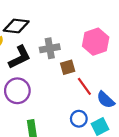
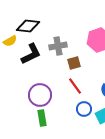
red line: (84, 86) -> (75, 86), moved
purple circle: (17, 91) -> (40, 95), moved

